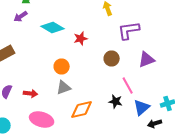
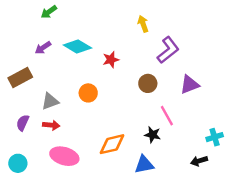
purple arrow: (21, 16) -> (43, 48), moved
purple L-shape: (129, 30) -> (168, 50), turned 150
gray triangle: (64, 88) -> (50, 101), moved
blue triangle: (142, 108) -> (144, 164), moved, turned 30

